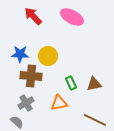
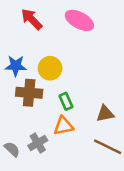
green rectangle: (71, 83) -> (66, 101), moved
brown triangle: (94, 84) -> (105, 114), moved
gray cross: (26, 103) -> (38, 143), moved

